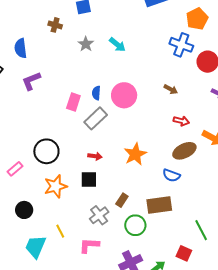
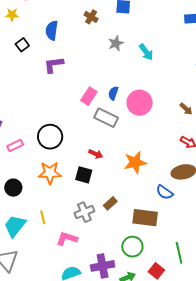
gray rectangle: (96, 118) -> (106, 118), turned 55
green circle: (135, 225) -> (132, 247), moved

